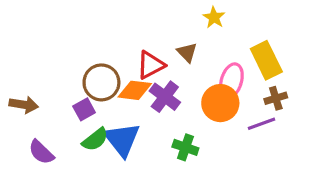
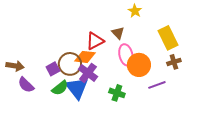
pink ellipse: (231, 81) -> (126, 55), moved, turned -30
brown circle: (101, 82) -> (70, 64), moved
purple cross: (165, 97) -> (88, 73), moved
purple line: (262, 124) -> (157, 85), moved
purple semicircle: (41, 152) -> (26, 85), moved

